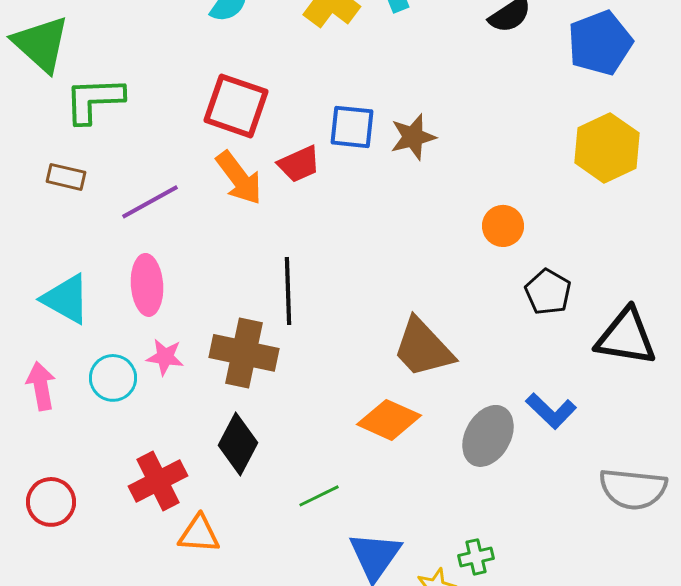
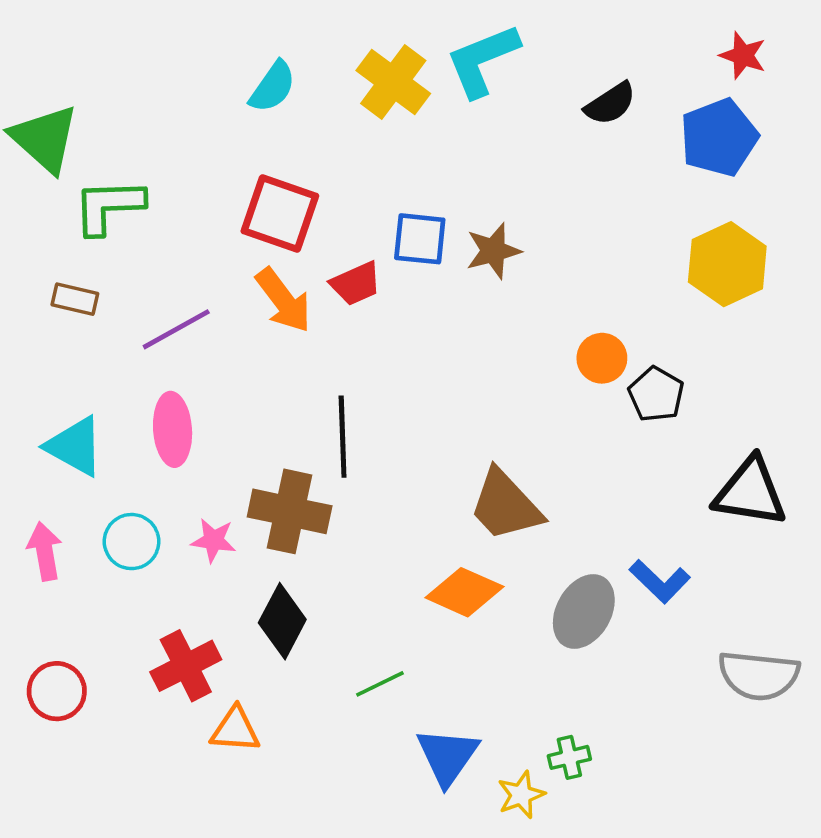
black pentagon: (548, 292) -> (656, 394), moved
pink star: (165, 357) -> (214, 540), moved

